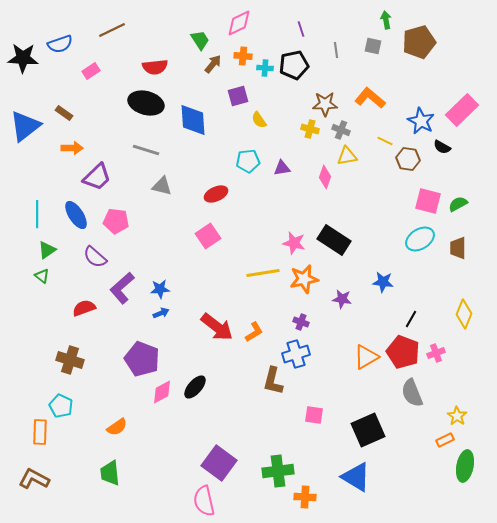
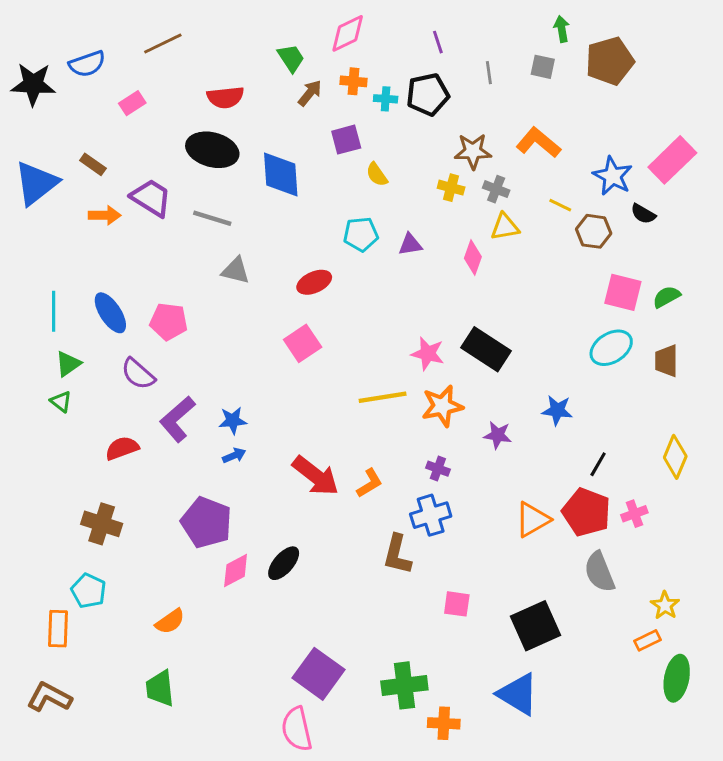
purple trapezoid: (97, 177) -> (151, 198), moved, turned -104

